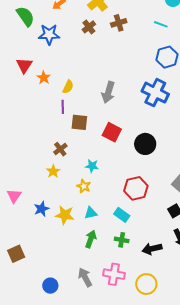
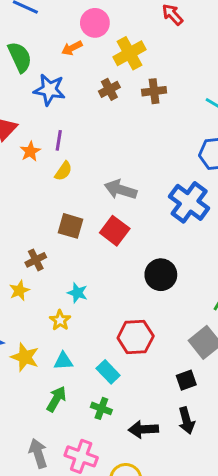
gray arrow: (108, 92) -> (121, 190), turned 80
purple line: (63, 107) -> (59, 140), moved
red square: (112, 132) -> (115, 231), moved

